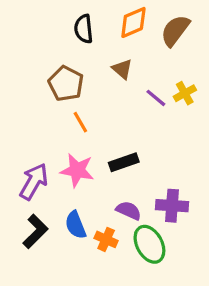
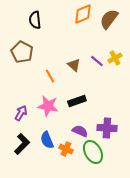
black semicircle: (84, 29) -> (35, 20), moved
brown triangle: (122, 69) -> (74, 65), moved
brown pentagon: (66, 84) -> (22, 52), moved
purple arrow: (34, 182) -> (21, 113), size x0.7

